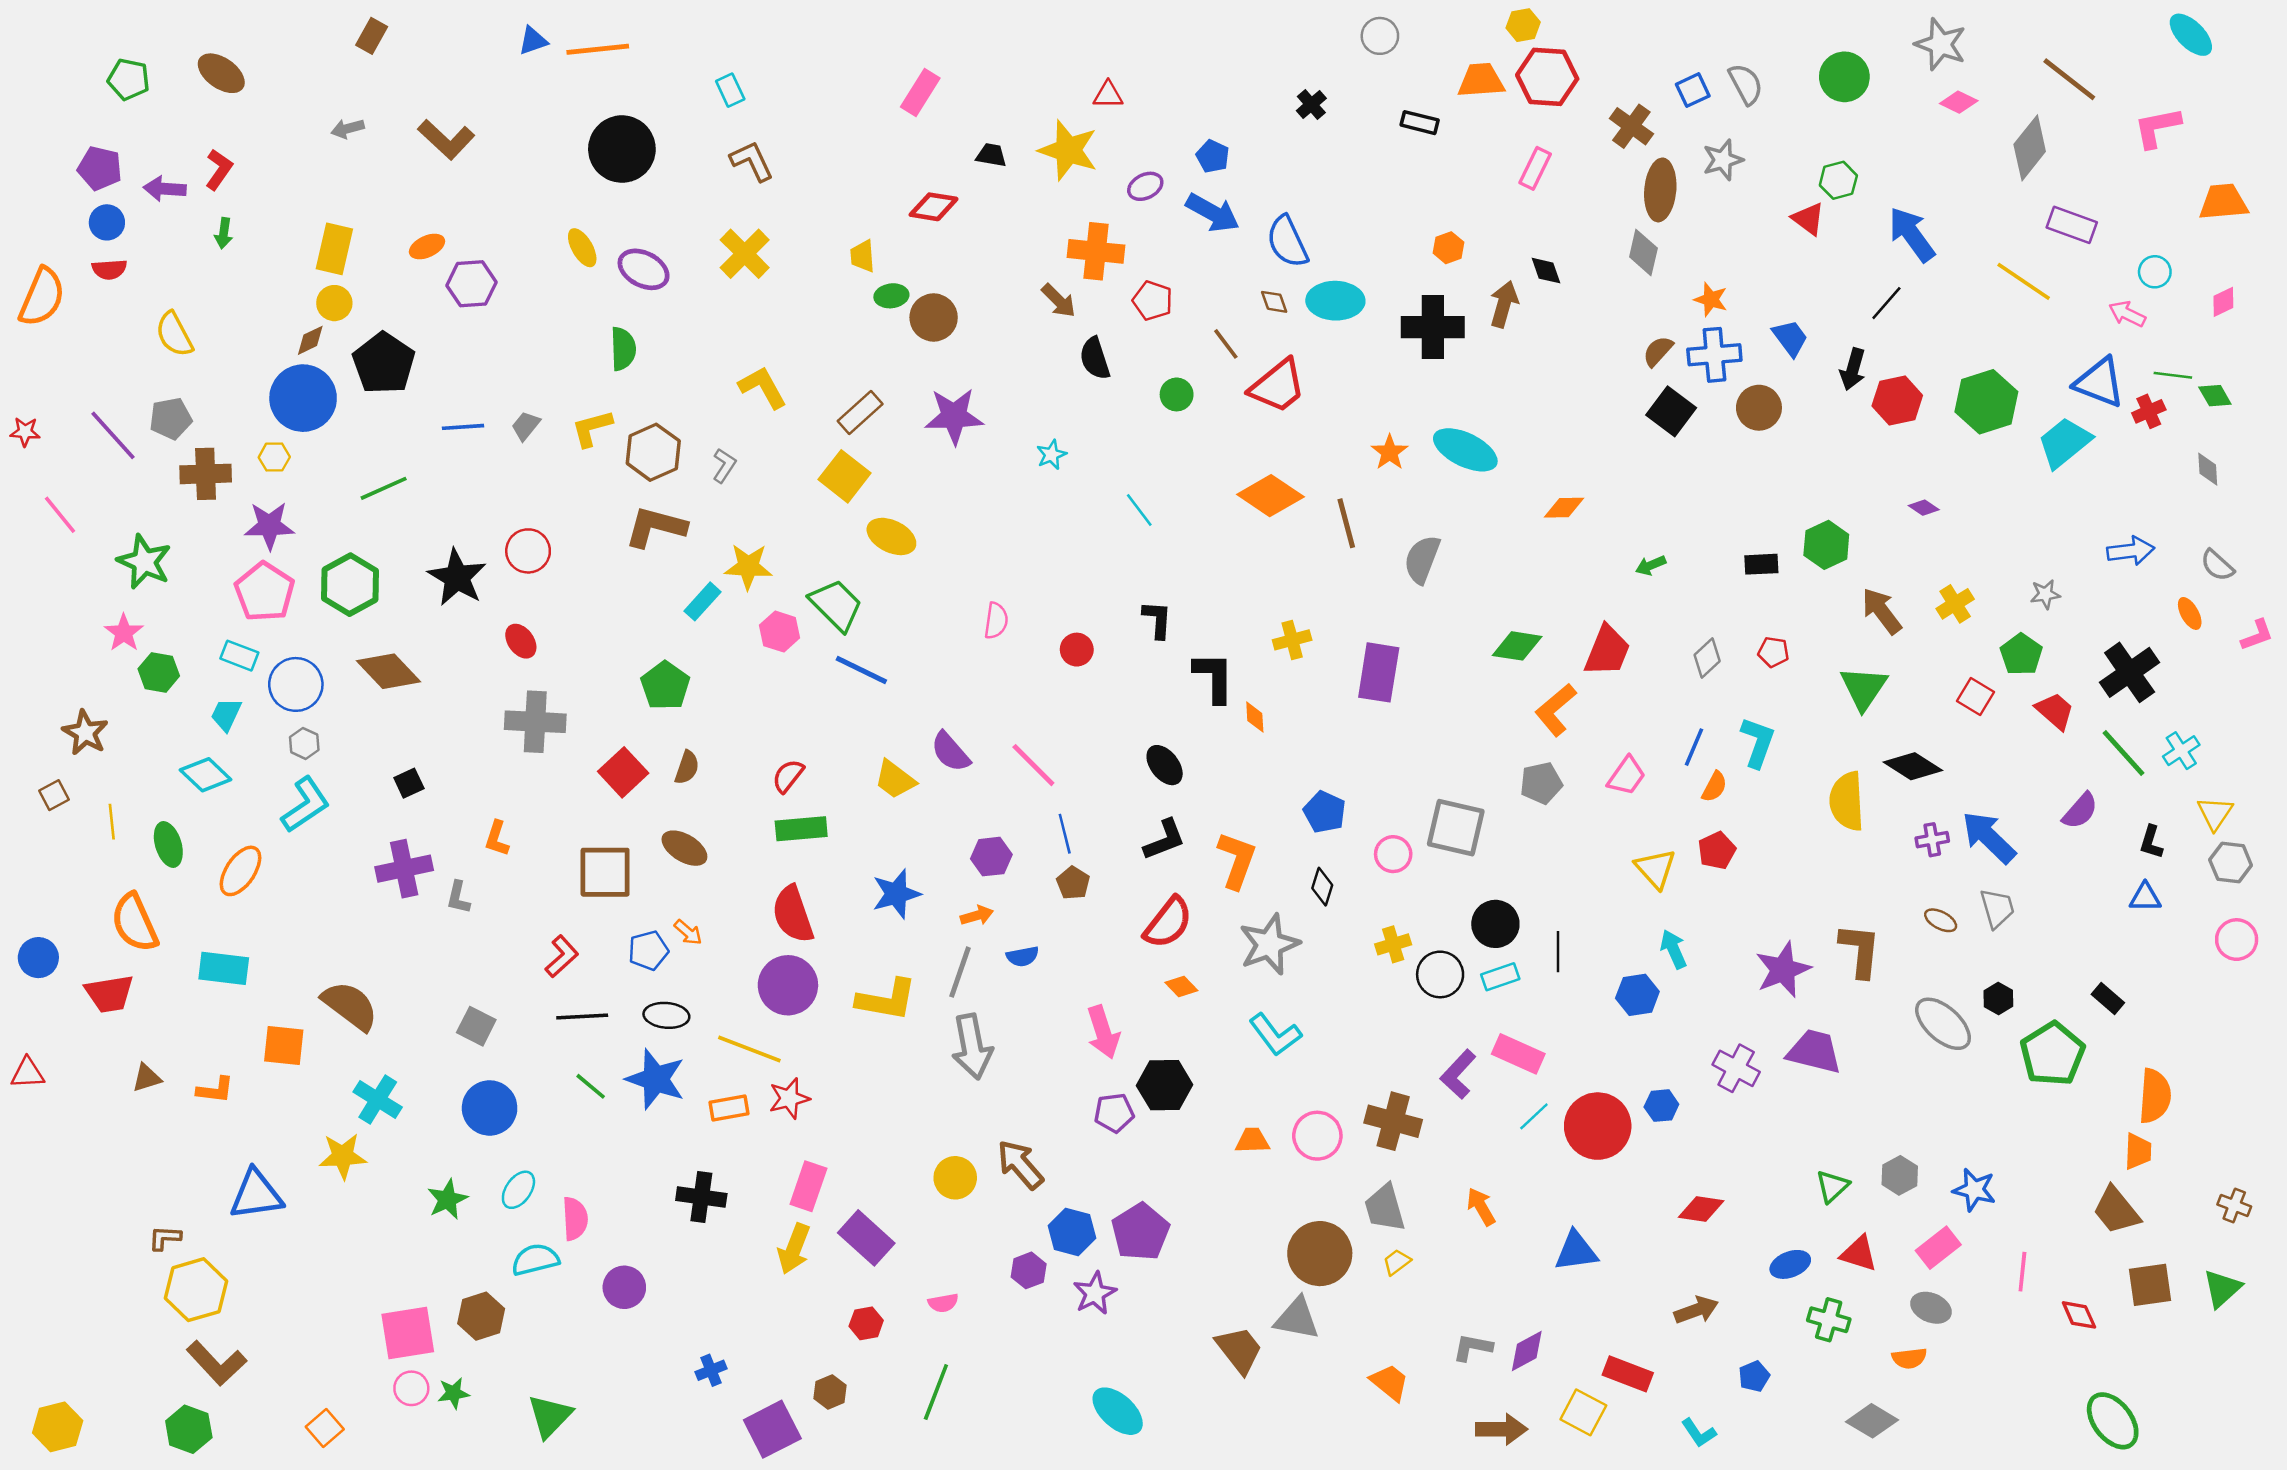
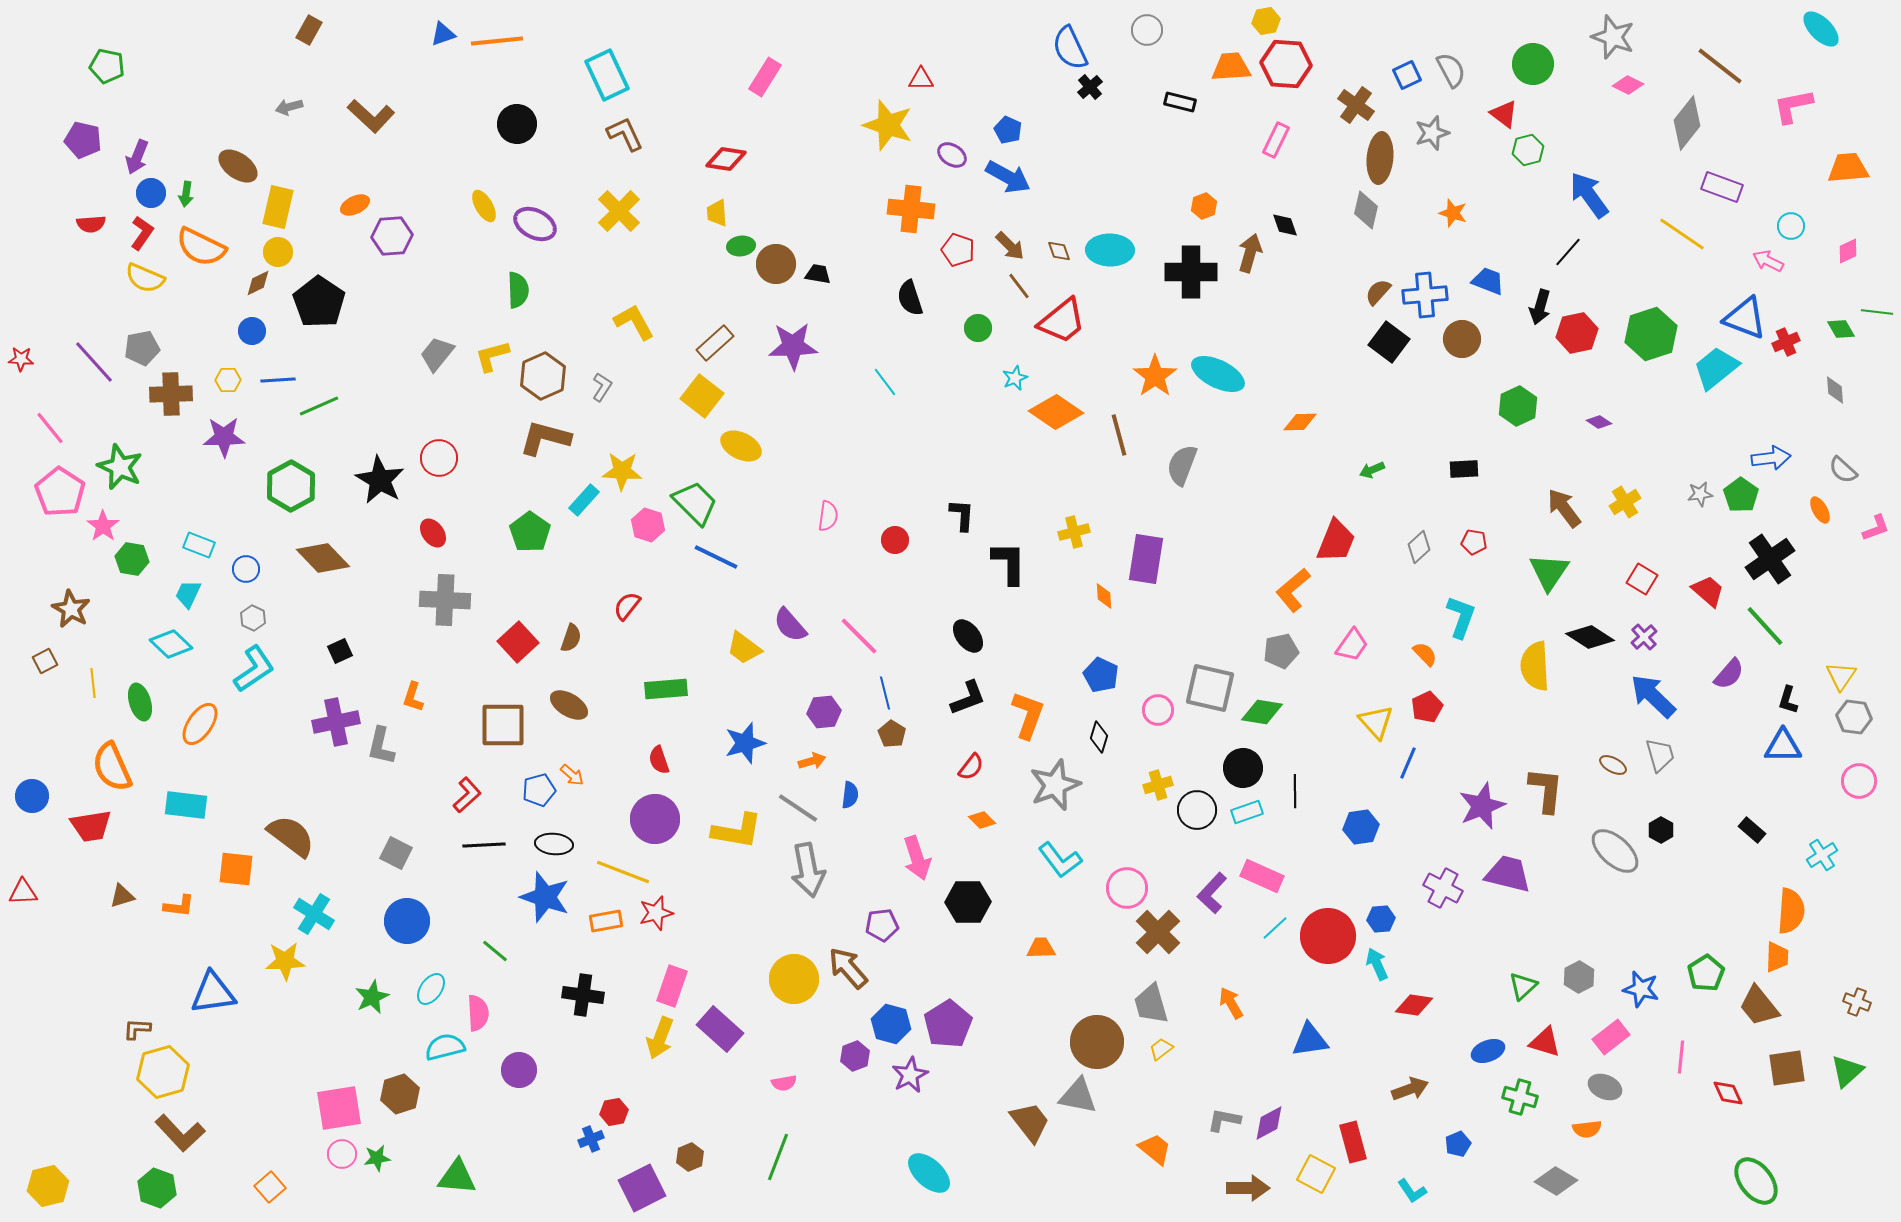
brown ellipse: (221, 73) -> (238, 166), moved
cyan rectangle: (730, 90) -> (607, 75), size x1.8
black circle: (622, 149) -> (517, 124), size x0.7
black trapezoid: (991, 155) -> (818, 274), moved
red L-shape: (219, 169) -> (142, 233), moved
purple ellipse: (1145, 186) -> (952, 155), turned 60
purple arrow: (165, 189) -> (137, 157), turned -72
red diamond: (934, 207) -> (726, 159), moved
red triangle: (1808, 219) -> (1504, 114), moved
blue circle: (107, 222) -> (151, 193), moved
blue semicircle: (1287, 242) -> (1070, 48), moved
orange semicircle: (42, 297) -> (201, 247), moved, turned 93
orange star: (1711, 299) -> (1453, 213), moved
brown arrow: (1059, 301) -> (1010, 246), moved
yellow semicircle: (174, 334) -> (145, 278), turned -39
blue trapezoid: (1790, 338) -> (1488, 281), turned -32
green line: (2173, 375) -> (1877, 312), moved
blue circle: (303, 398) -> (252, 331), size x0.5
gray trapezoid: (526, 426) -> (437, 354), size x1.4
blue line: (463, 427) -> (278, 380), moved
orange star: (1390, 452) -> (1155, 376), size x1.4
cyan star: (1051, 455) -> (1015, 378), moved
cyan line: (1139, 510) -> (885, 382), moved
green hexagon: (1826, 545) -> (1518, 406), moved
pink pentagon: (265, 592) -> (60, 492), moved
green diamond: (1517, 646) -> (1262, 712), moved
green pentagon: (2021, 654) -> (1741, 495), moved
blue circle: (296, 684) -> (246, 569), size x0.6
green pentagon: (665, 686) -> (530, 532), moved
orange diamond: (1255, 717) -> (1104, 596), moved
blue line: (1694, 747) -> (1408, 763), moved
cyan cross: (2181, 751) -> (1822, 855), moved
red semicircle: (788, 776) -> (627, 606), moved
orange semicircle: (1714, 787) -> (1425, 654), turned -72
purple cross: (1932, 840) -> (1644, 637), moved, turned -32
gray L-shape: (458, 897) -> (381, 746), size x1.4
blue triangle: (2145, 897) -> (1783, 746), size x1.4
red semicircle: (793, 914) -> (659, 760), size x0.6
red semicircle: (1168, 923) -> (971, 767), size x0.6
cyan arrow: (1674, 949) -> (1377, 964), moved
blue semicircle: (1023, 956) -> (850, 795), turned -72
gray line: (960, 972) -> (798, 808), turned -75
green pentagon: (2053, 1054) -> (1706, 973), moved, size x0.7
green line: (591, 1086) -> (495, 951), moved
purple pentagon: (1114, 1113) -> (882, 925), moved
brown cross: (1393, 1121) -> (1158, 932), turned 30
pink circle: (1317, 1136) -> (1127, 888), moved
yellow circle: (955, 1178) -> (794, 979), size x1.4
red hexagon: (866, 1323) -> (614, 1112), moved
red rectangle: (1628, 1374) -> (1353, 1142), turned 54
green triangle: (550, 1416) -> (457, 1177), turned 51

